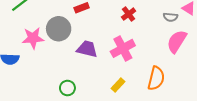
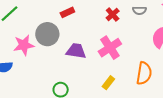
gray semicircle: (170, 17) -> (139, 10), moved

